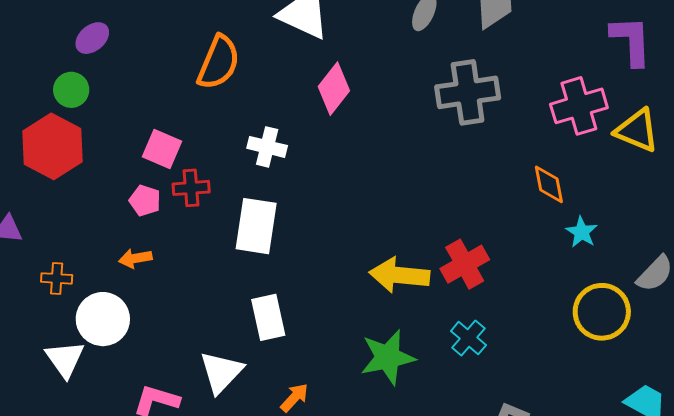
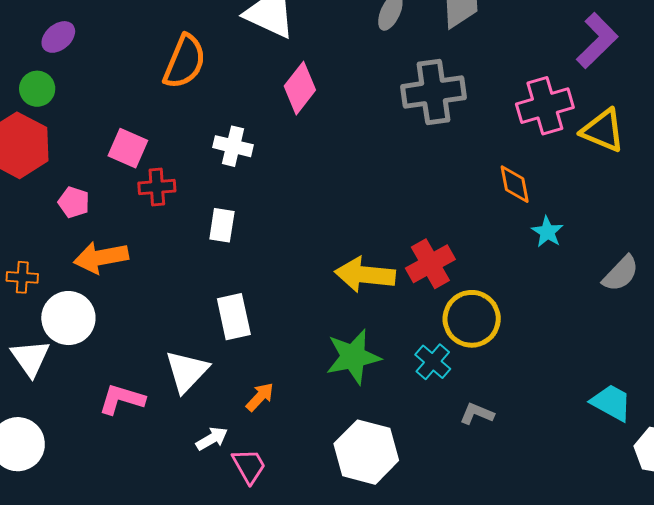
purple L-shape: (631, 41) -> (597, 41), turned 48
pink pentagon: (145, 200) -> (74, 202), moved
white rectangle: (256, 226) -> (222, 225), size x0.6
orange arrow: (135, 258) -> (101, 257), size x1.6
yellow circle: (602, 312) -> (472, 319), moved
cyan cross: (468, 338) -> (433, 362), moved

